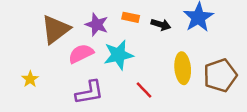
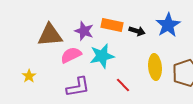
orange rectangle: (131, 17) -> (112, 25), size x1.5
brown triangle: (56, 29) -> (50, 35), turned 32

